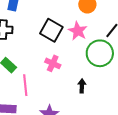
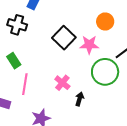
pink star: (78, 31) -> (89, 45), turned 30
pink cross: (53, 63) -> (62, 83), moved

